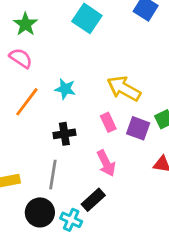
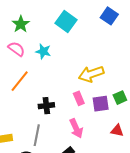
cyan star: (65, 89) -> (43, 51), moved
yellow arrow: (124, 89) -> (91, 74), turned -50
purple square: (138, 128) -> (101, 104), turned -30

